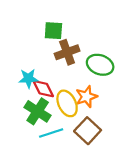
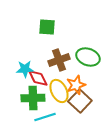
brown cross: (67, 52) -> (59, 60), moved
green cross: (38, 111) -> (33, 98), turned -35
brown square: (88, 131) -> (80, 101), moved

